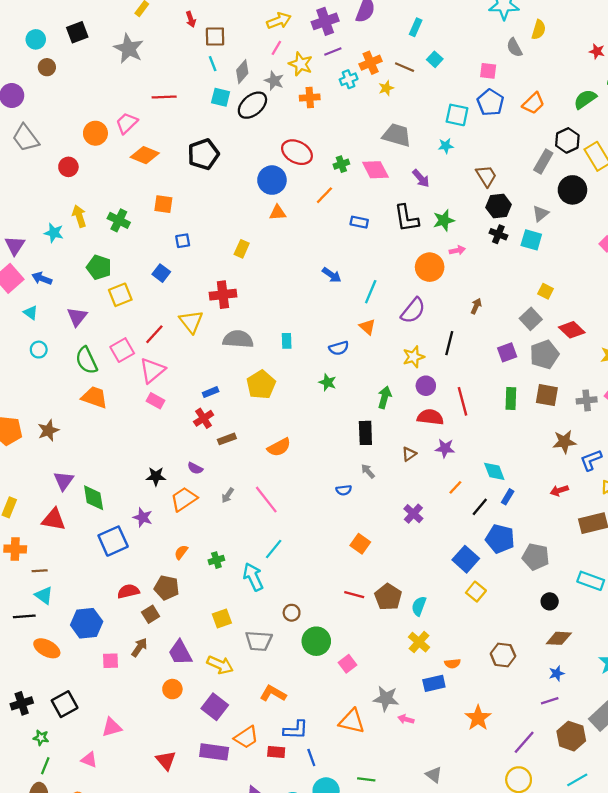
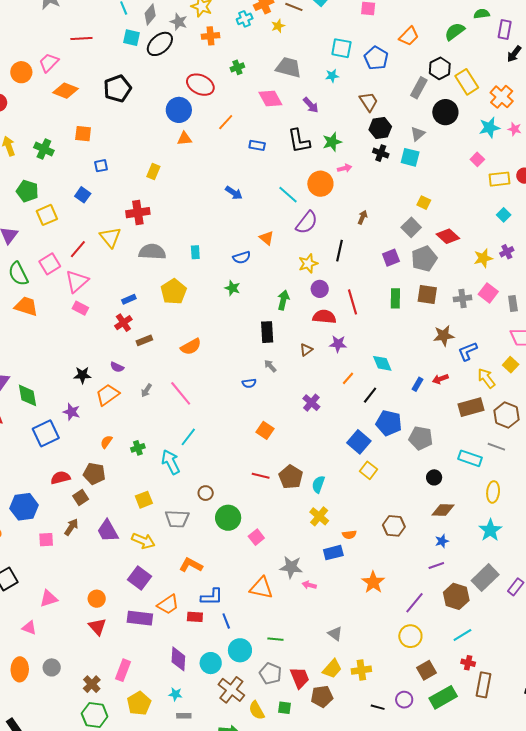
blue pentagon: (490, 102) -> (376, 58), moved
green cross: (341, 164) -> (237, 67), moved
cyan line: (371, 292) -> (288, 195), moved, turned -70
blue rectangle: (508, 497) -> (418, 384), moved
orange circle: (172, 689) -> (97, 599), moved

